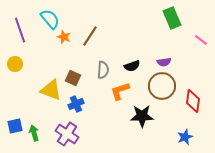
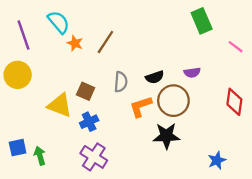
yellow circle: (15, 64) -> (18, 75), size x1.5
brown circle: (162, 86) -> (173, 101), moved
red diamond: (193, 101) -> (234, 102), moved
purple cross: (67, 134) -> (94, 157), moved

